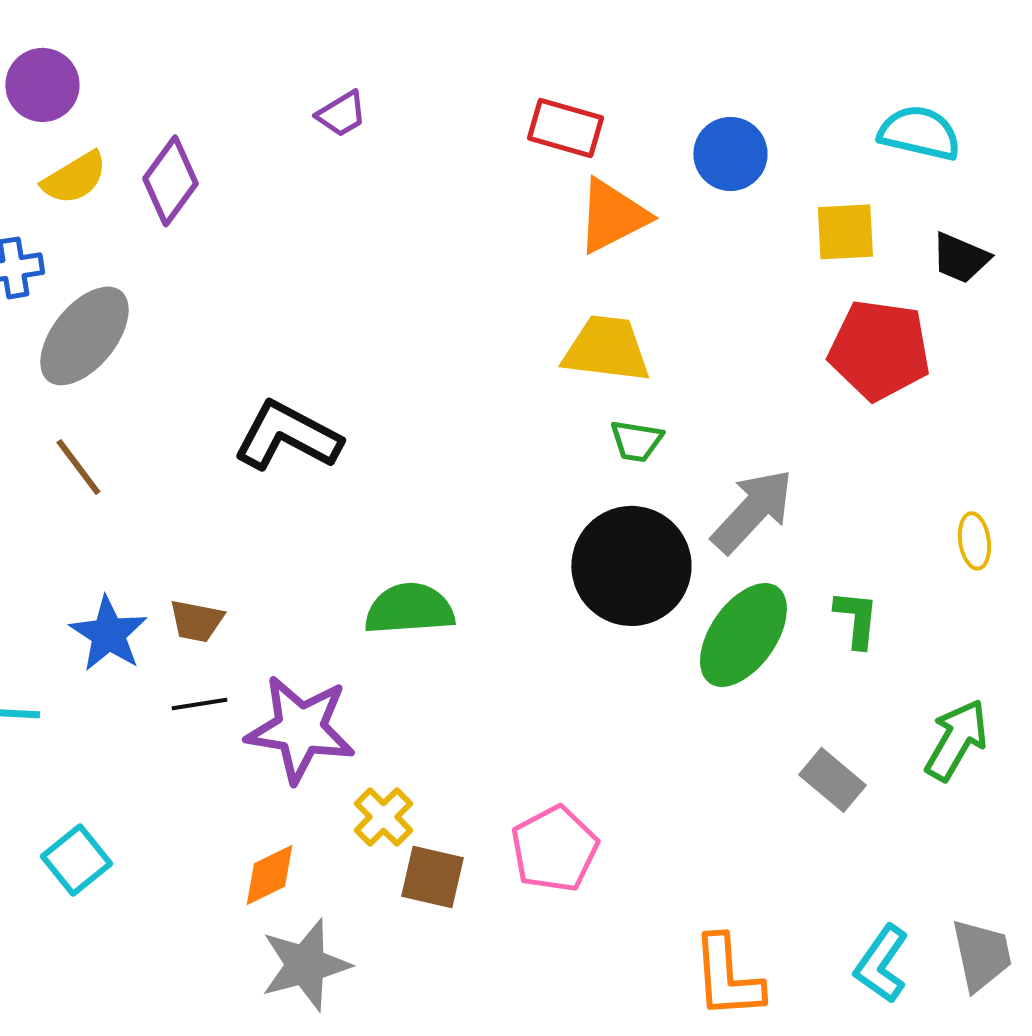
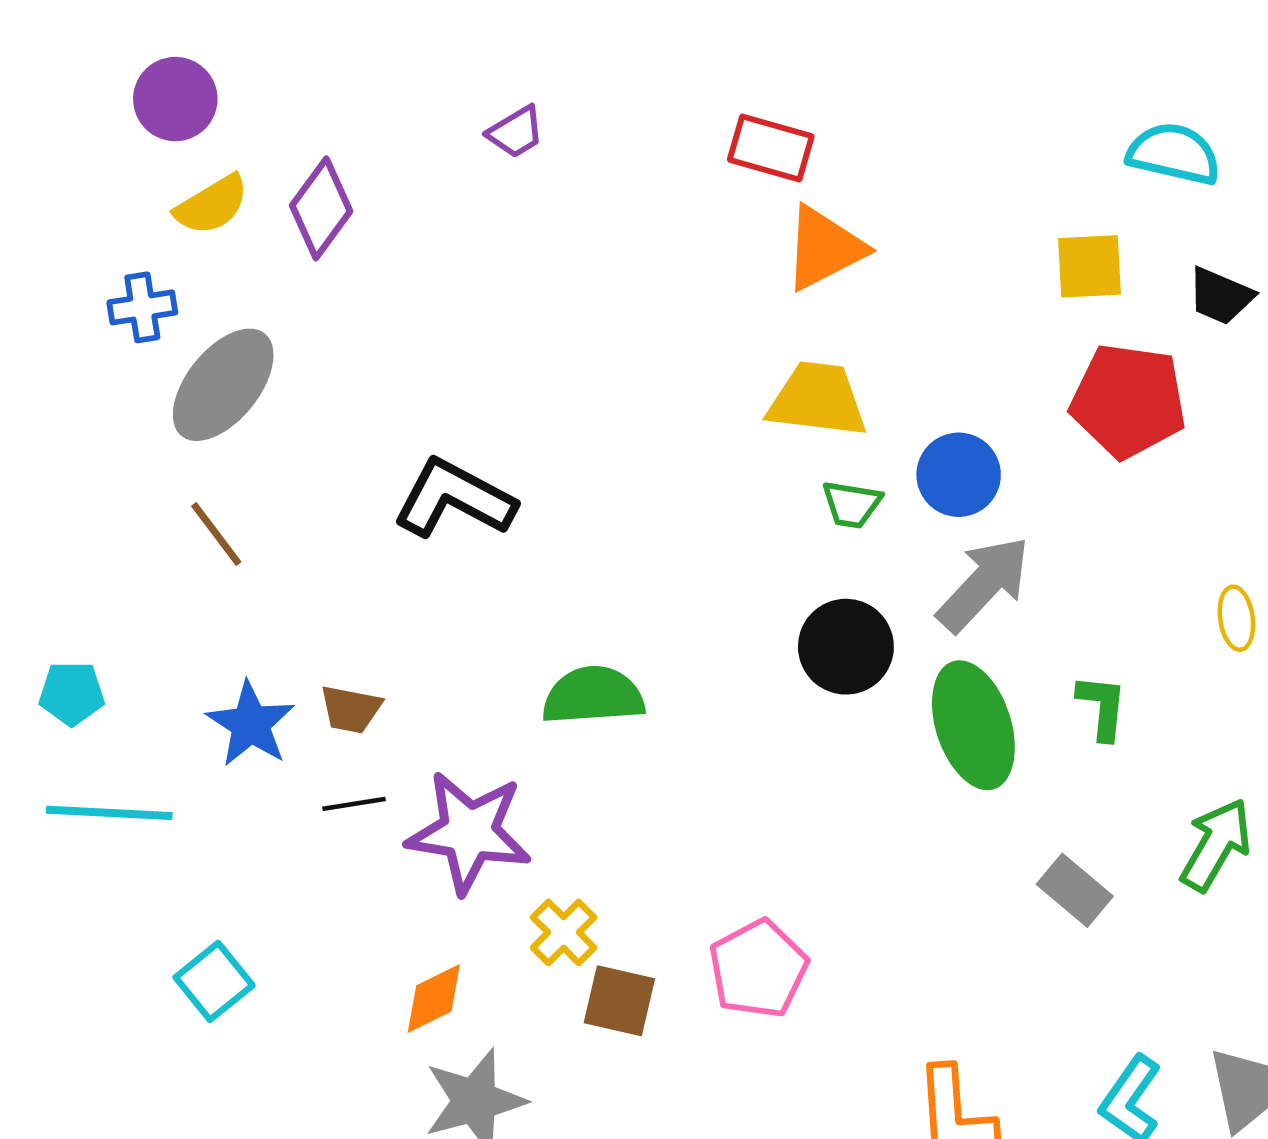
blue circle: (730, 154) -> (959, 475), moved
black circle: (631, 566) -> (846, 647), size x0.7
green ellipse: (743, 635) -> (973, 725), turned -53

